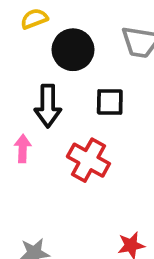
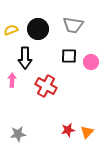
yellow semicircle: (34, 19) -> (11, 30), moved
black square: (110, 102) -> (69, 56), moved

